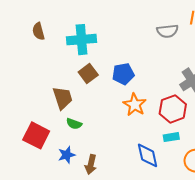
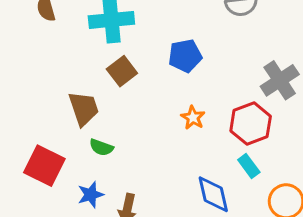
blue pentagon: (123, 74) -> (185, 56), moved
orange star: (135, 105) -> (193, 118), size x0.7
cyan rectangle: (171, 137) -> (249, 166), turned 63

